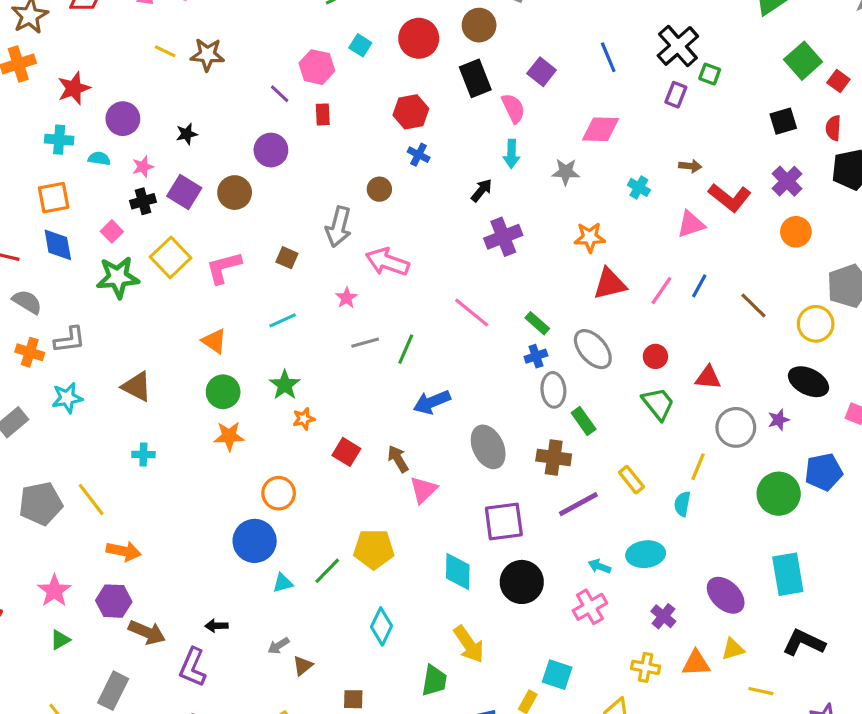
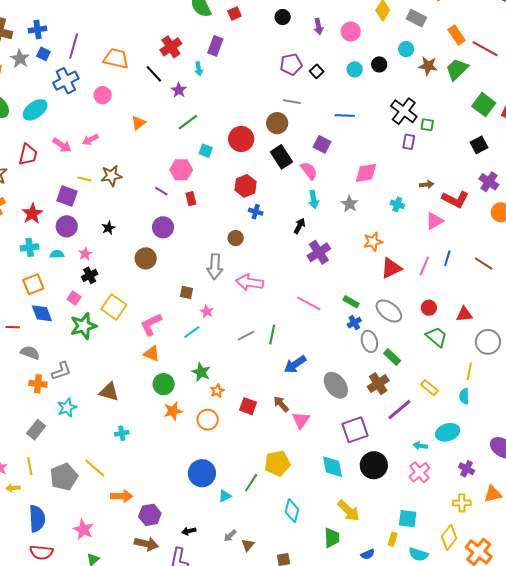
blue line: (608, 57) -> (345, 115), moved, turned -54
gray star: (566, 172) -> (350, 204), turned -30
purple square: (184, 192) -> (67, 196), moved
pink L-shape: (224, 268) -> (151, 324), moved
pink star: (347, 298) -> (207, 311), moved
brown cross: (554, 458) -> (378, 384), turned -30
orange circle: (279, 493) -> (208, 420), moved
purple hexagon: (114, 601) -> (150, 515), moved

